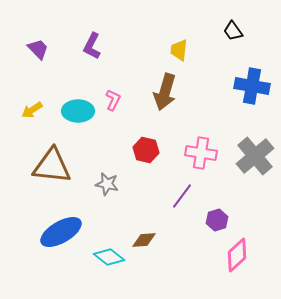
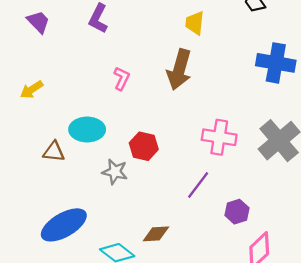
cyan ellipse: (78, 111) -> (87, 130), moved
red hexagon: (146, 150) -> (144, 146), moved
brown triangle: (52, 166) -> (54, 152), size x0.5

